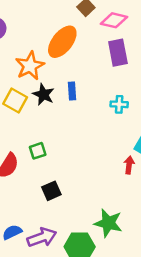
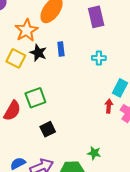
green square: (38, 151) -> (35, 98), size x1.5
green star: (108, 223) -> (94, 153), size x0.6

